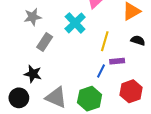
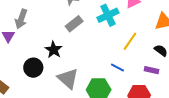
purple rectangle: (117, 61) -> (151, 70), moved
blue line: (101, 71) -> (117, 68), turned 72

